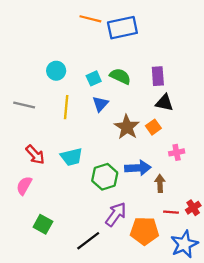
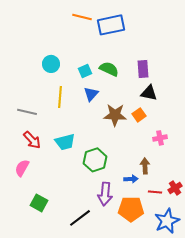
gray line: (24, 105) -> (27, 112), moved
brown star: (127, 127) -> (115, 115), turned -30
blue arrow: (138, 168) -> (131, 179), moved, size x0.6
purple arrow: (116, 214) -> (105, 194), turned 150

